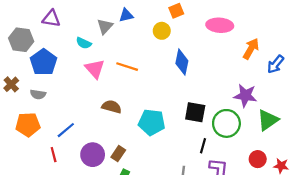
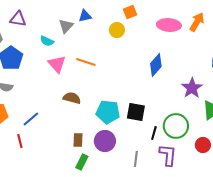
orange arrow: (251, 49) -> (197, 22), moved
blue diamond: (182, 62) -> (156, 65), moved, turned 30
purple star: (245, 96) -> (192, 88), turned 30
black square: (195, 112) -> (136, 112), moved
green circle: (226, 123) -> (176, 126), moved
brown rectangle: (118, 154) -> (78, 140), turned -32
purple circle: (93, 155) -> (105, 141), moved

